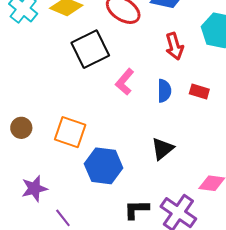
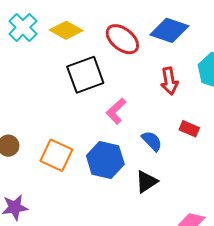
blue semicircle: (164, 91) -> (152, 141), moved, turned -50
blue hexagon: (104, 166) -> (105, 160), moved

